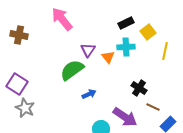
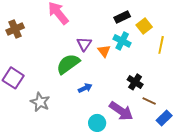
brown cross: (19, 35) -> (15, 29), turned -36
cyan cross: (126, 47) -> (122, 41), turned 30
gray star: (25, 108) -> (40, 102), moved

